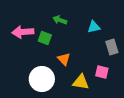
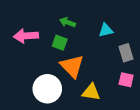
green square: (45, 38) -> (60, 43), moved
orange triangle: (64, 59) -> (72, 66), size x1.6
pink square: (102, 72) -> (126, 80), moved

